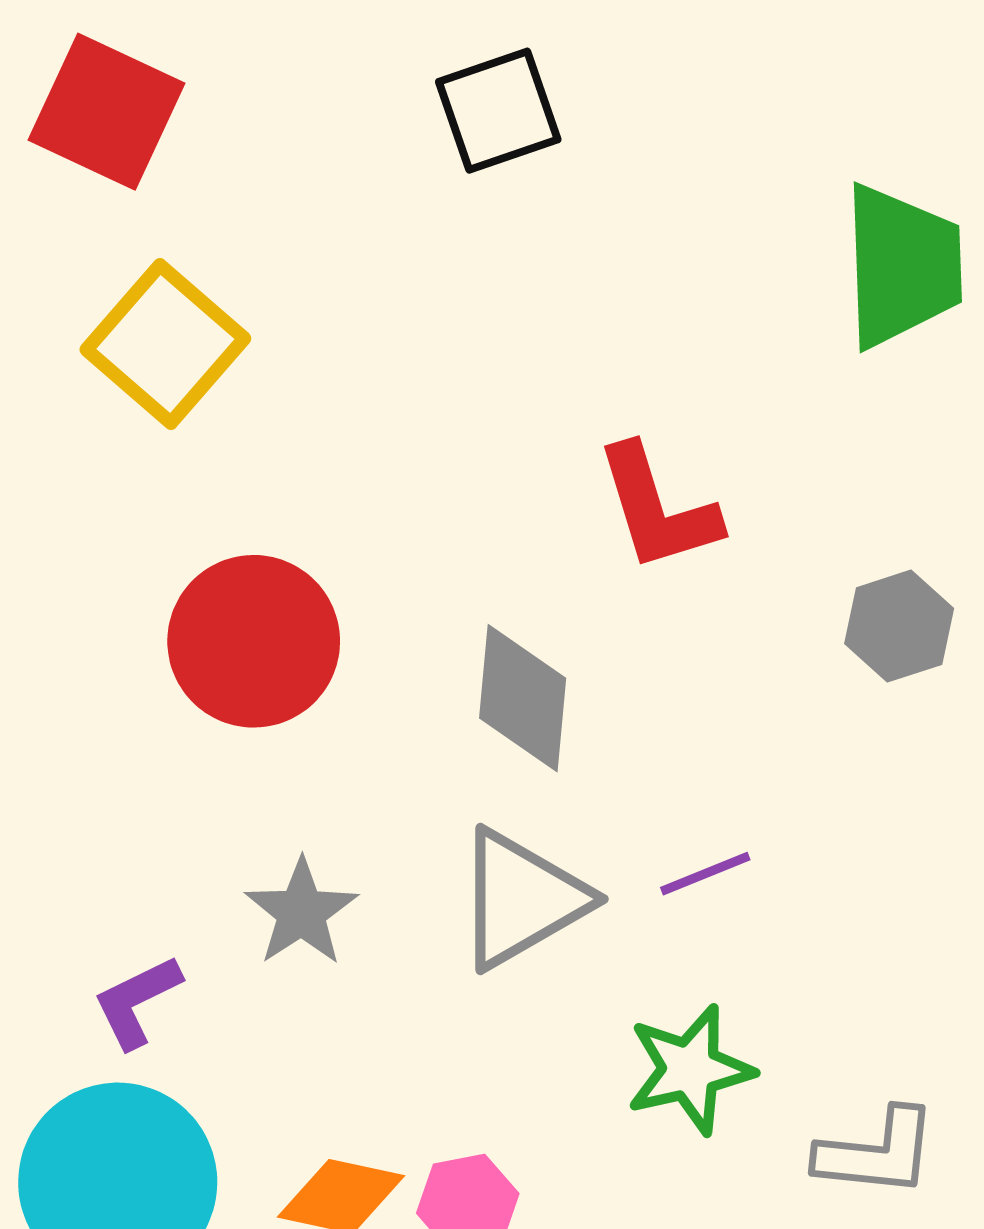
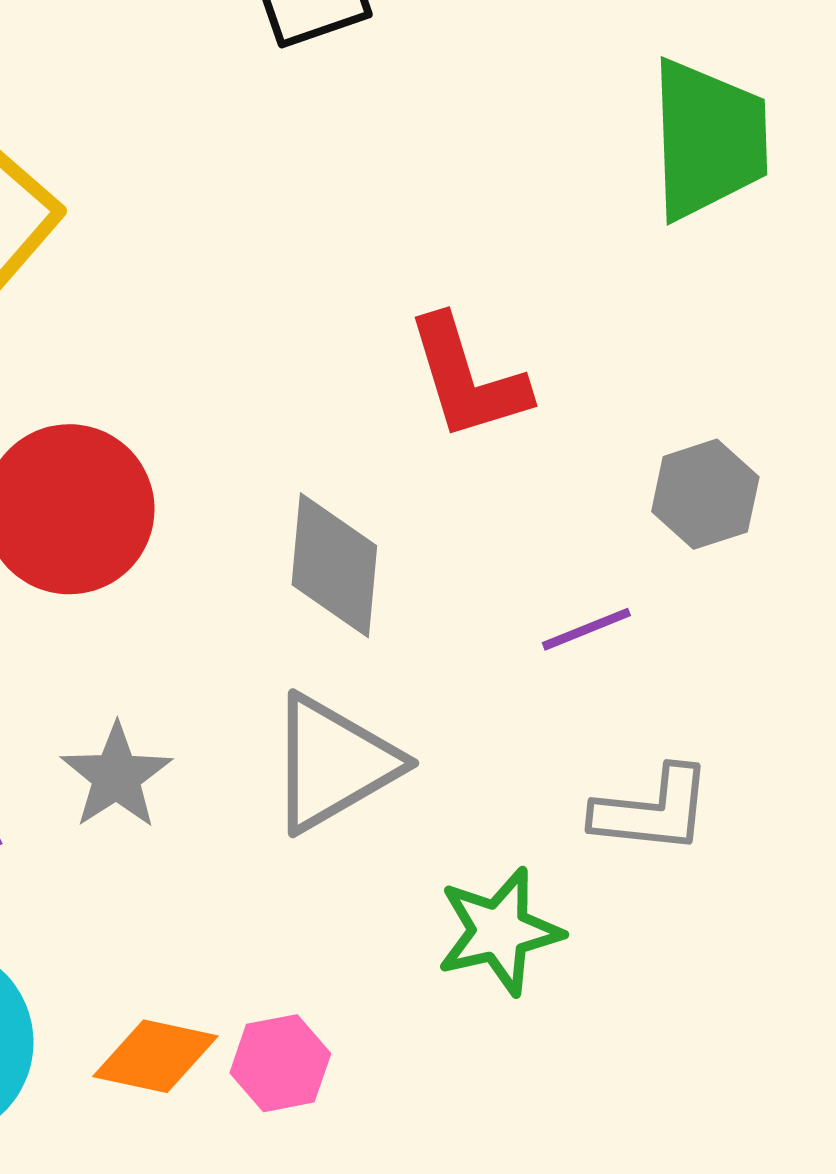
purple line: (705, 874) -> (586, 629), moved
gray L-shape: (877, 1153) -> (652, 810), moved

